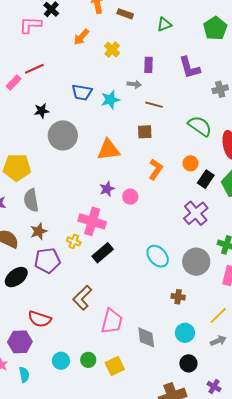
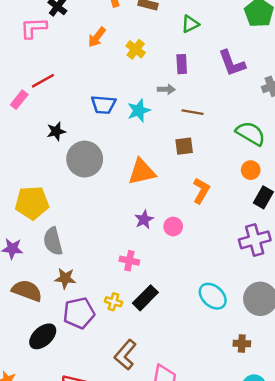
green triangle: (164, 24) -> (190, 24), moved
orange circle: (190, 163) -> (251, 170), moved
purple cross: (196, 213) -> (255, 240), turned 30
pink cross: (92, 221) -> (129, 261), size x0.6
brown star: (39, 231) -> (65, 278), turned 30
yellow cross: (74, 241) -> (113, 302), moved

